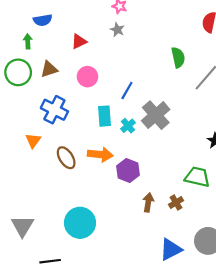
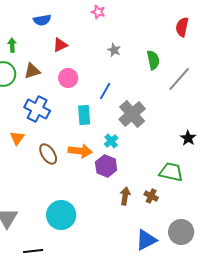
blue semicircle: (43, 20) -> (42, 20), moved
gray star: (117, 30) -> (114, 50), moved
cyan cross: (128, 126) -> (111, 141), moved
brown cross: (176, 203) -> (151, 196), turned -32

